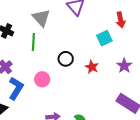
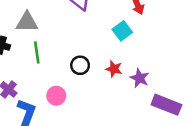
gray triangle: (41, 18) -> (27, 22), moved, turned -36
purple star: (124, 66) -> (140, 78), moved

